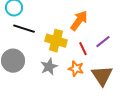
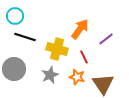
purple line: (103, 42) -> (106, 39), moved

